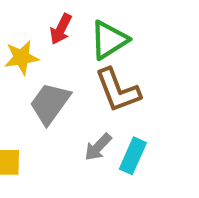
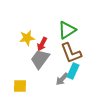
red arrow: (61, 29) -> (42, 44), moved
cyan rectangle: (133, 156) -> (73, 71), moved

